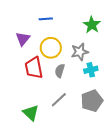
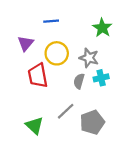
gray star: (80, 52) -> (89, 58), turned 30
gray semicircle: (60, 71) -> (79, 81), moved
gray pentagon: (92, 101) -> (92, 122), moved

